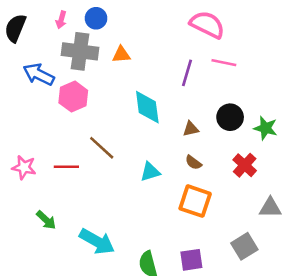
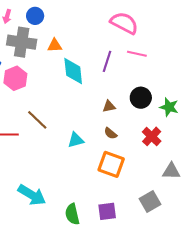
cyan diamond: (147, 107) -> (73, 71), moved

